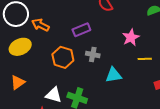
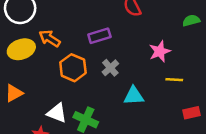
orange arrow: (41, 25) -> (50, 38), moved
gray cross: (93, 55) -> (110, 68), turned 32

